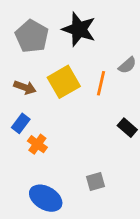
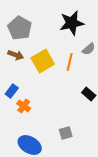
black star: (79, 29) -> (72, 23), moved, turned -30
brown arrow: (25, 87) -> (16, 55), moved

